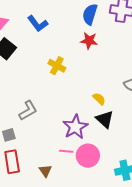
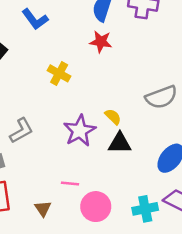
black triangle: (105, 119) -> (120, 143), turned -42
purple star: (75, 127) -> (80, 131), moved
pink circle: (88, 156) -> (96, 207), moved

